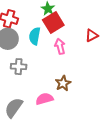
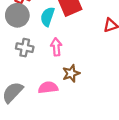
pink arrow: (60, 46) -> (56, 47), moved

